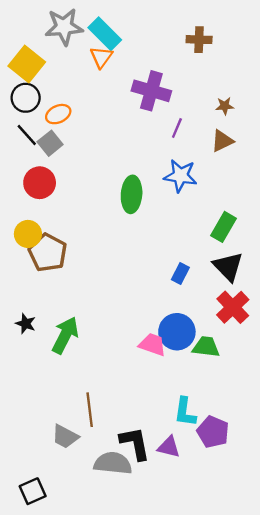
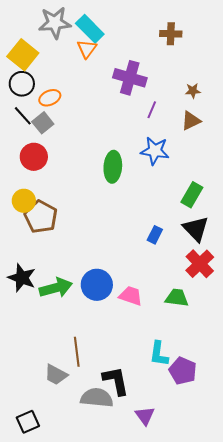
black star: (26, 324) -> (22, 278), size x1.6
blue circle: (177, 332) -> (97, 285), moved
green arrow: (65, 335) -> (56, 288), turned 48
purple triangle: (169, 447) -> (145, 416), moved, turned 40

